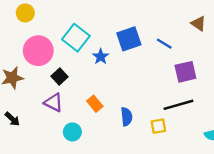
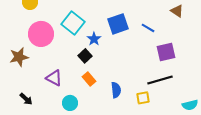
black square: (59, 77) -> (85, 56), moved
black arrow: (12, 119) -> (26, 99), moved

